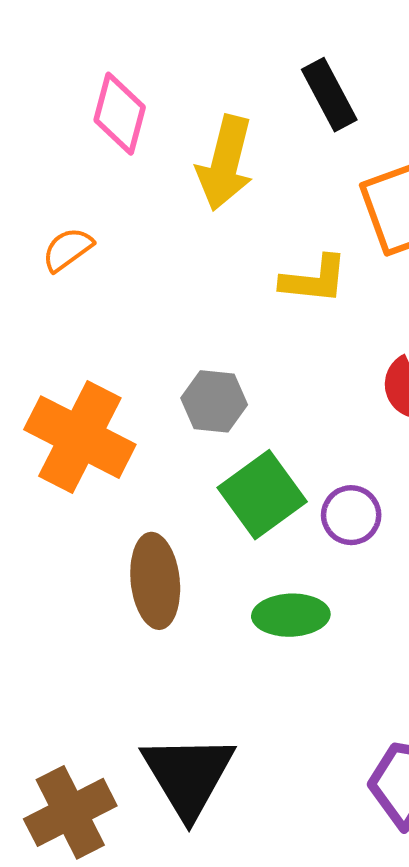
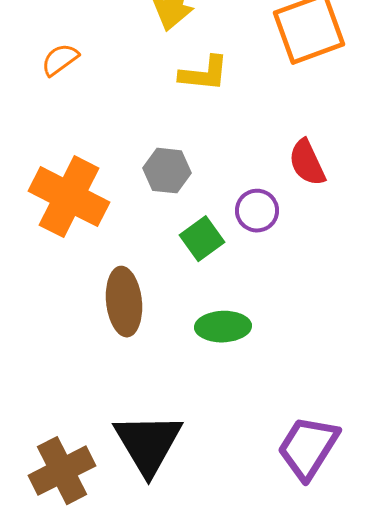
yellow L-shape: (314, 279) -> (204, 74), moved
green square: (262, 495) -> (202, 239), size x0.7
purple circle: (351, 515) -> (257, 211), moved

